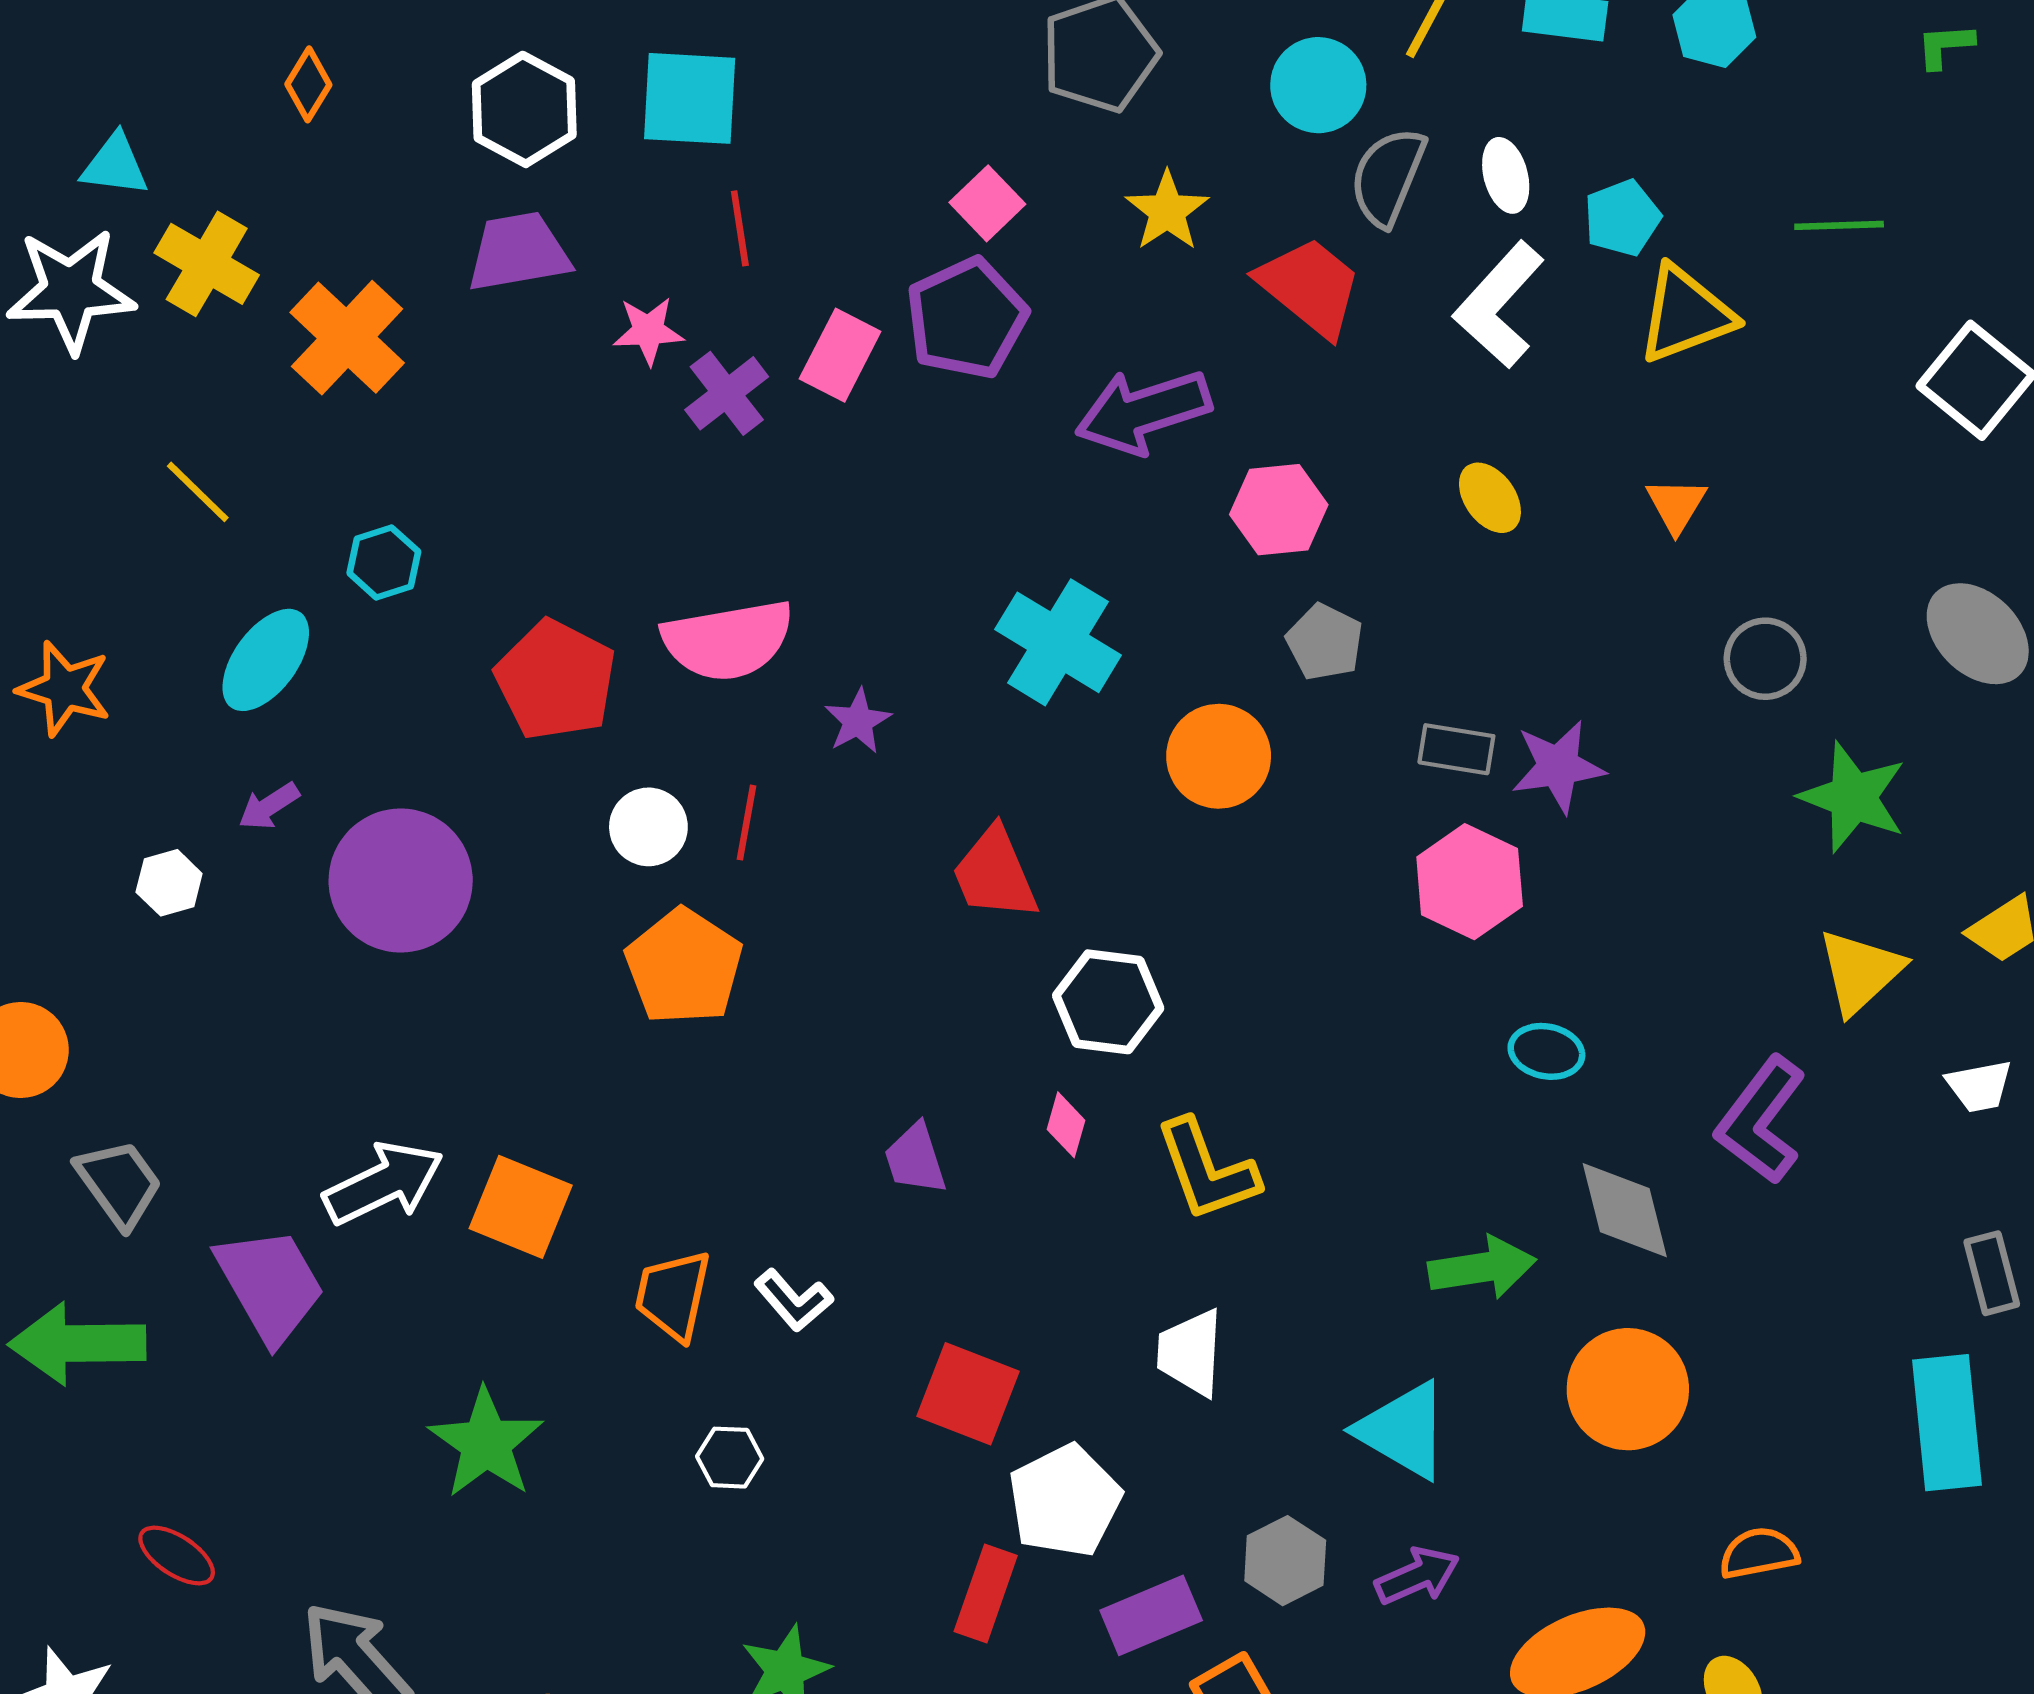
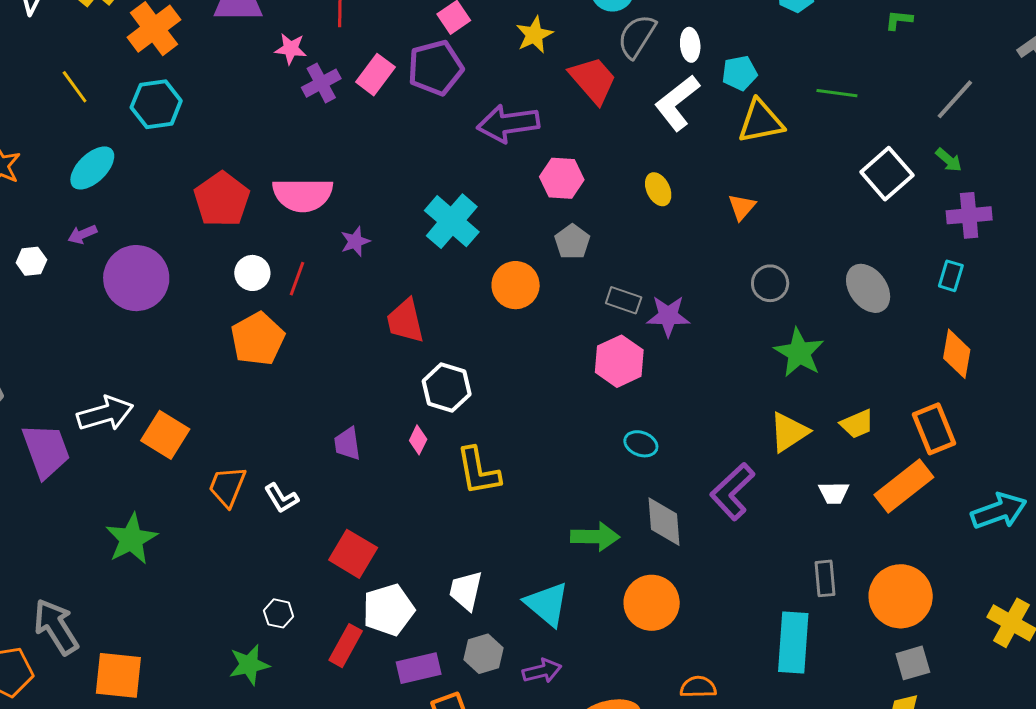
cyan hexagon: (384, 562) -> (156, 104), moved, size x1.5
white trapezoid: (1190, 1353) -> (466, 591), moved
white hexagon: (730, 1458) -> (279, 613), moved

